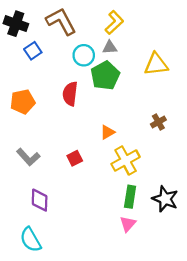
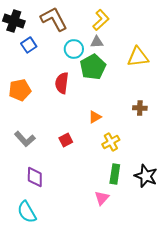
brown cross: (158, 122) -> (140, 108), turned 32
yellow cross: (126, 160) -> (111, 142), size x0.7
pink triangle: (128, 224) -> (102, 198), moved

